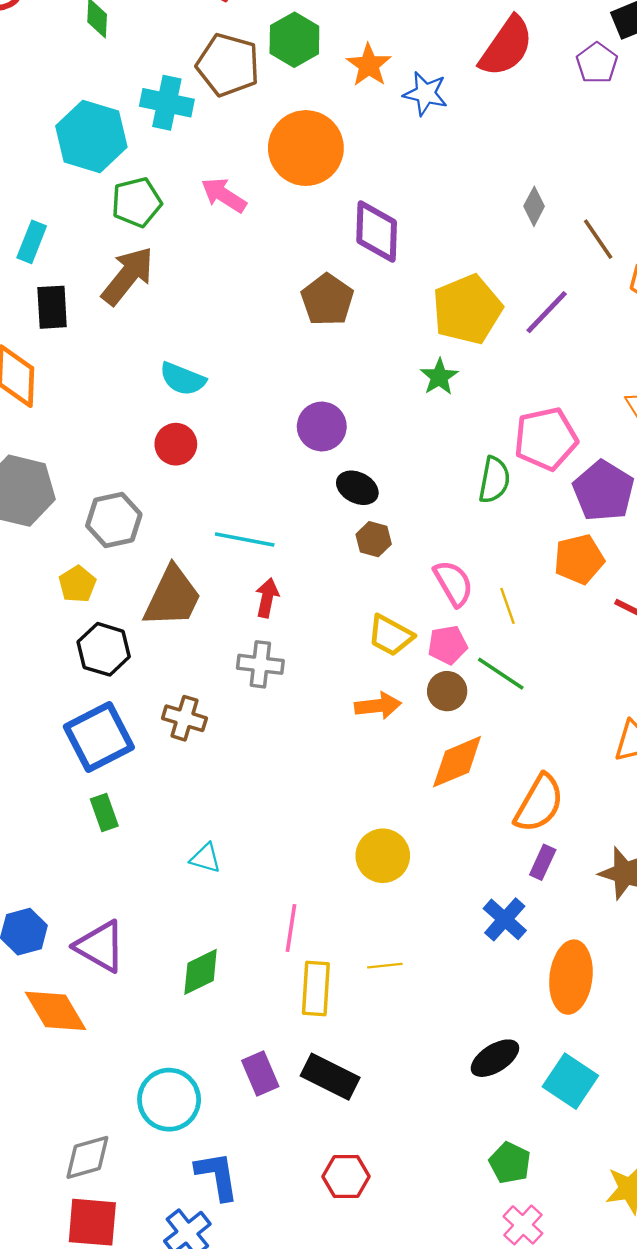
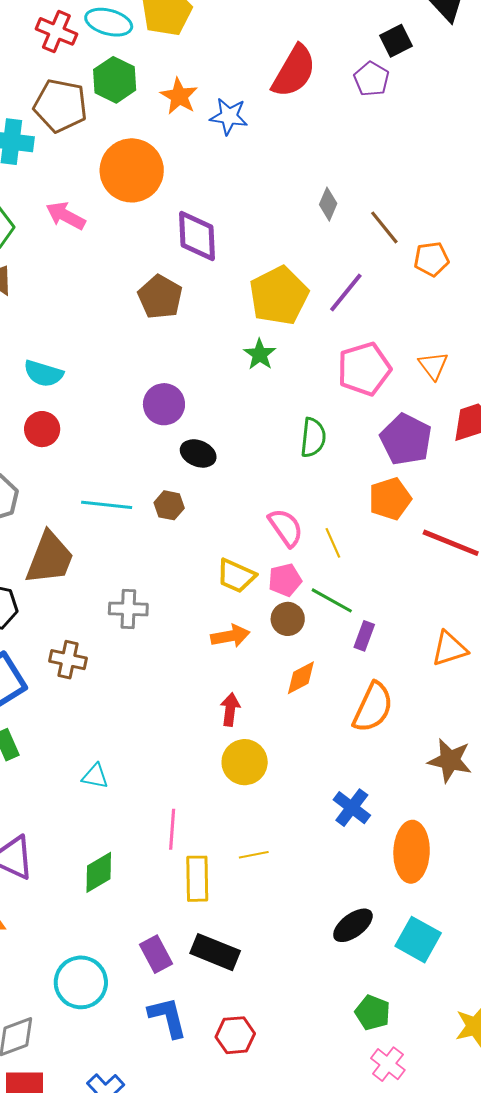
pink pentagon: (546, 439) -> (364, 369), moved
brown hexagon: (374, 539) -> (169, 505), moved
red arrow: (267, 598) -> (230, 709), moved
orange diamond: (457, 762) -> (301, 678), size x0.7
purple rectangle: (543, 862) -> (364, 636), moved
blue L-shape: (217, 1176) -> (168, 1017), moved

